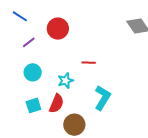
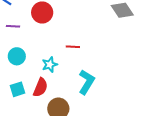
purple line: (29, 42) -> (13, 26), turned 40

